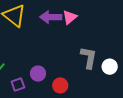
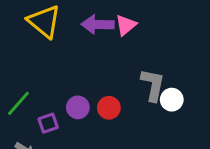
white circle: (110, 67) -> (172, 100), moved
red circle: (60, 85) -> (109, 108), moved

